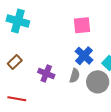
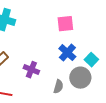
gray semicircle: (75, 76) -> (58, 87), moved

